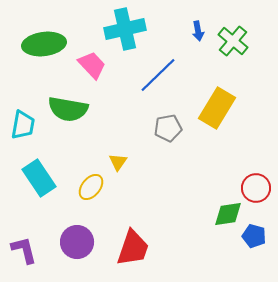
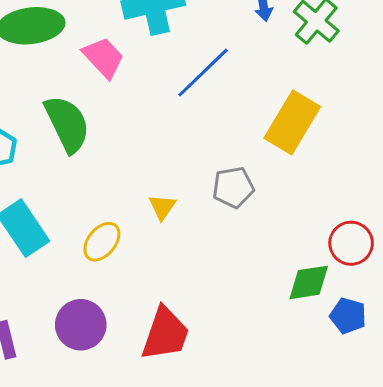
green semicircle: (68, 109) -> (67, 124), turned -126
gray pentagon: (168, 128) -> (233, 187), moved
yellow triangle: (118, 162) -> (162, 207), moved

